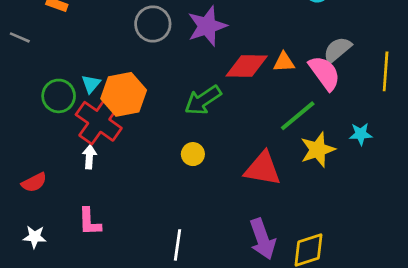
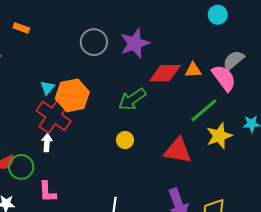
green circle: (59, 96) -> (21, 167), moved

